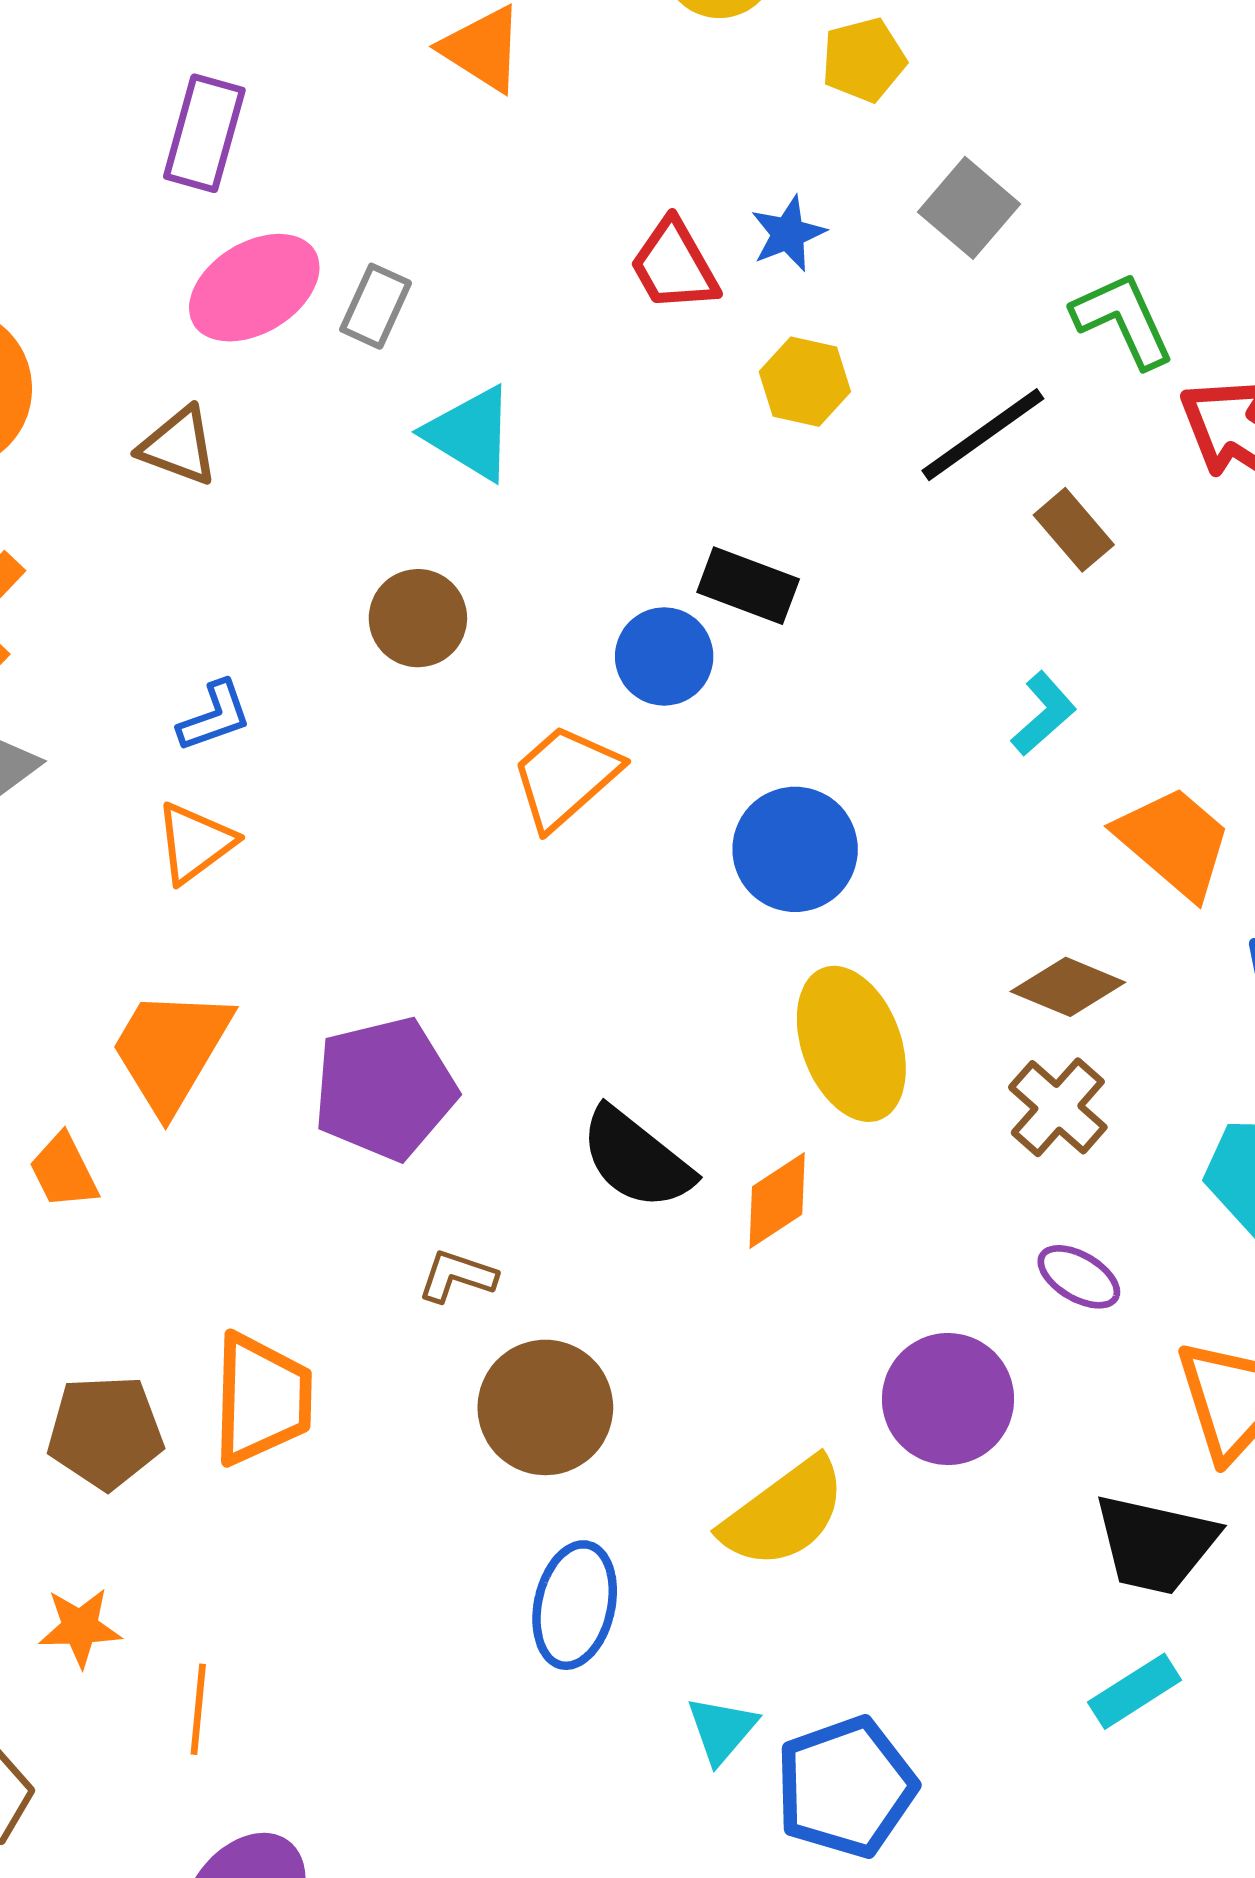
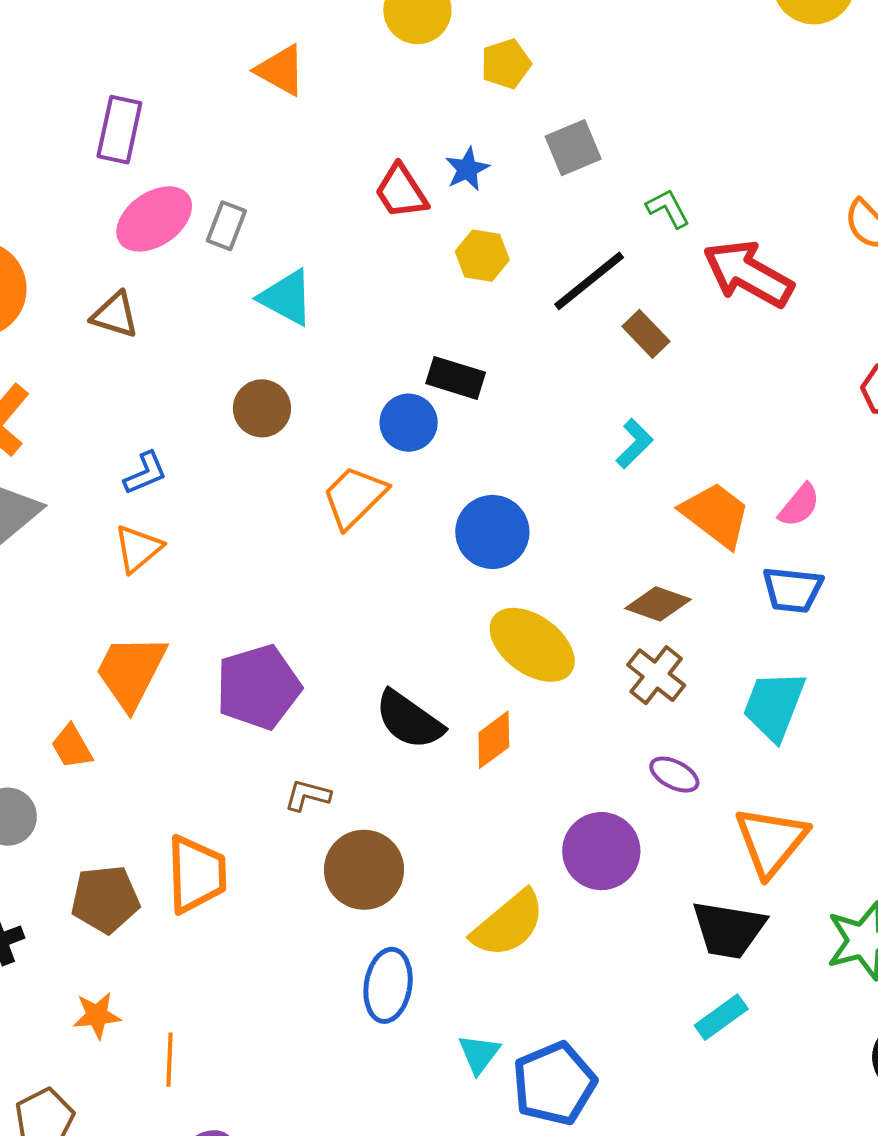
gray square: (969, 208) -> (573, 148), turned 30
green L-shape: (1123, 320) -> (668, 208), size x0.7
yellow ellipse: (851, 1044) -> (532, 645), turned -30

